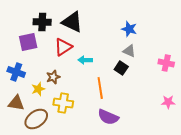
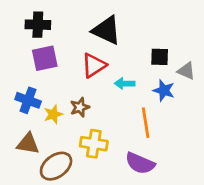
black cross: (42, 22) -> (38, 25), moved
blue star: (129, 29) -> (164, 90), moved
black square: (121, 68) -> (160, 57), moved, turned -32
yellow star: (38, 89) -> (53, 114), moved
purple semicircle: (108, 117) -> (140, 163), moved

